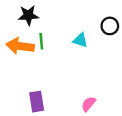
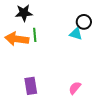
black circle: (110, 26) -> (84, 22), moved
cyan triangle: (80, 40) -> (76, 34), moved

